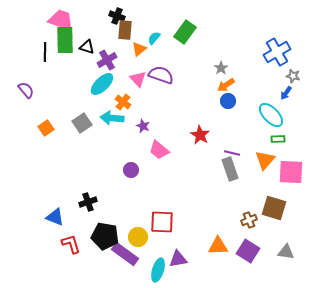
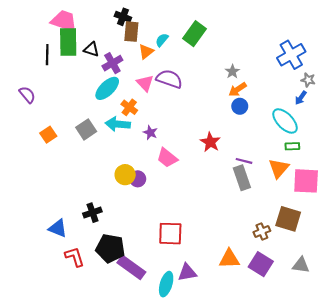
yellow circle: (138, 237) -> (125, 175), moved

